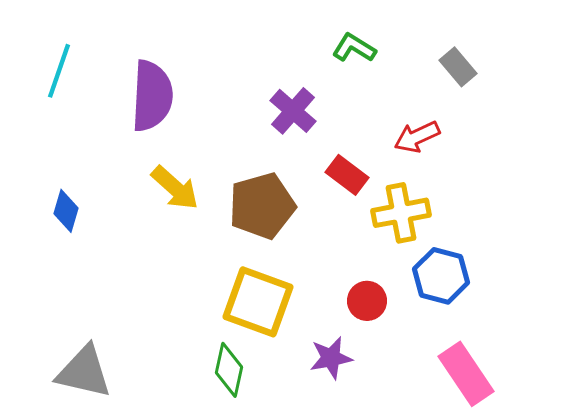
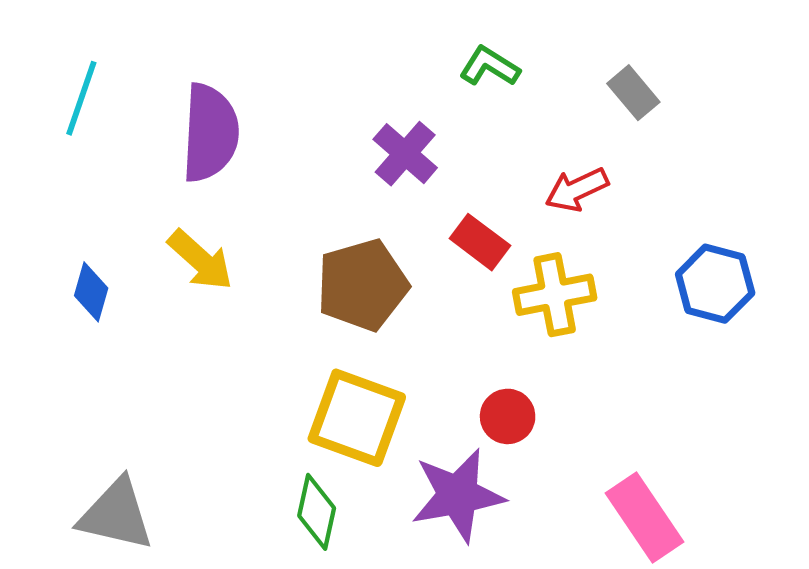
yellow arrow: (175, 188) -> (200, 260), moved
blue hexagon: (441, 276) -> (715, 284), moved
purple star: (331, 358) -> (458, 495), size x1.6

